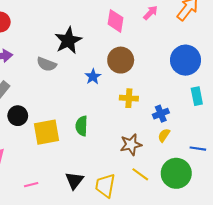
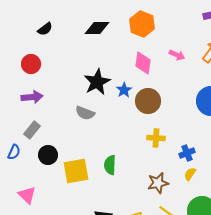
pink arrow: (151, 13) -> (177, 55), turned 70
gray semicircle: (47, 64) -> (85, 113), moved
blue star: (93, 77) -> (124, 90), moved

